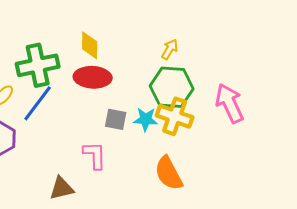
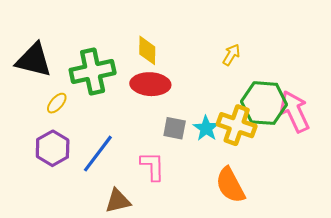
green hexagon: (172, 87) -> (264, 103), moved
blue line: (38, 103) -> (98, 154), moved
cyan star: (146, 119) -> (206, 128), turned 30

